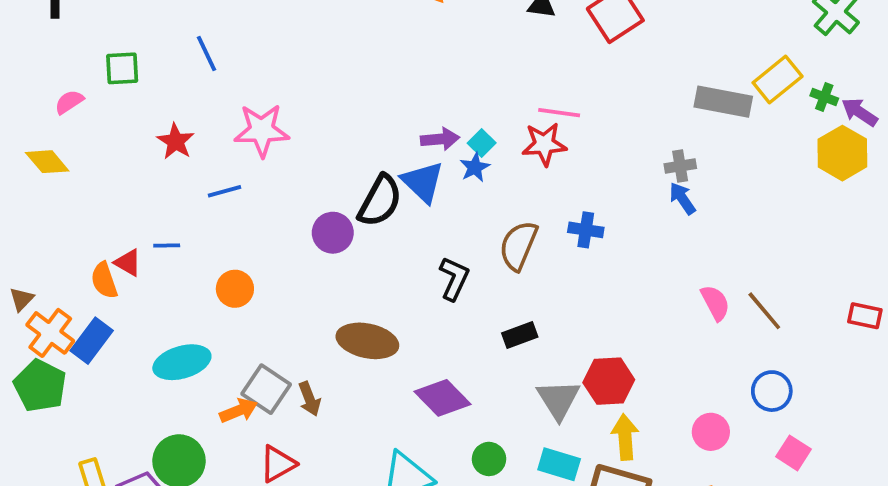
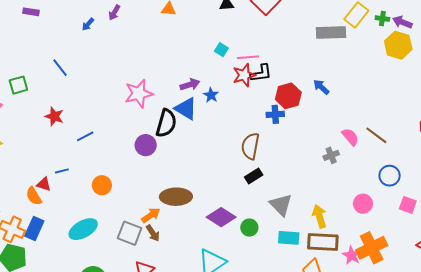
pink star: (262, 130) -> (139, 94), moved
cyan square: (482, 143) -> (221, 50), moved
gray cross: (680, 166) -> (331, 155), moved
brown semicircle: (518, 246) -> (250, 146), moved
black L-shape: (454, 279) -> (261, 73), moved, turned 70
red hexagon: (609, 381) -> (288, 96), moved
orange arrow: (238, 411) -> (151, 215), moved
green circle: (489, 459) -> (249, 228), moved

